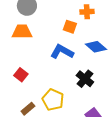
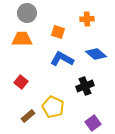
orange square: (70, 27) -> (58, 32), moved
black cross: (85, 79) -> (85, 86), turned 30

